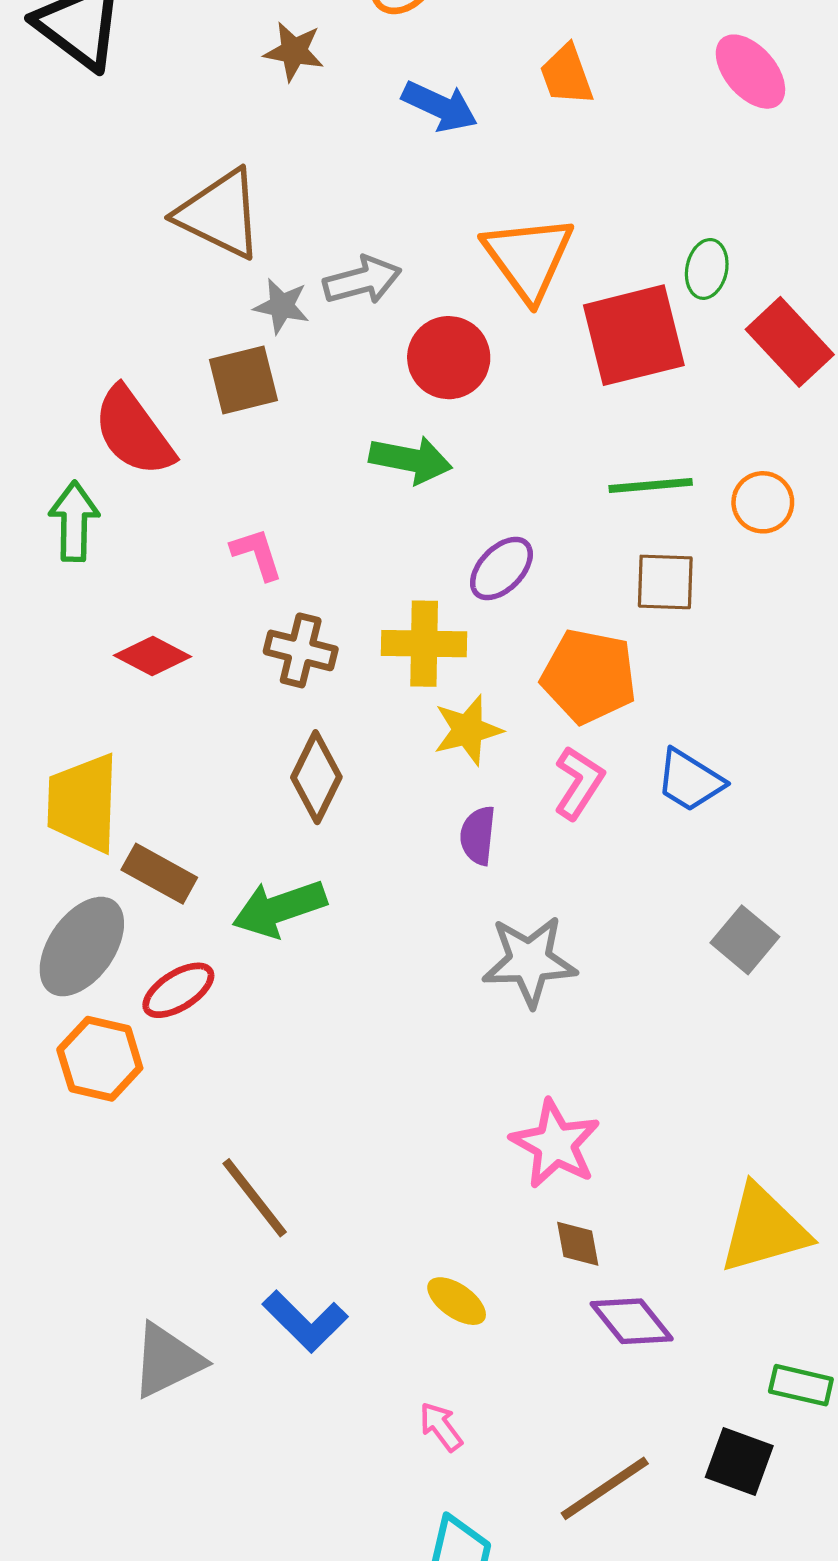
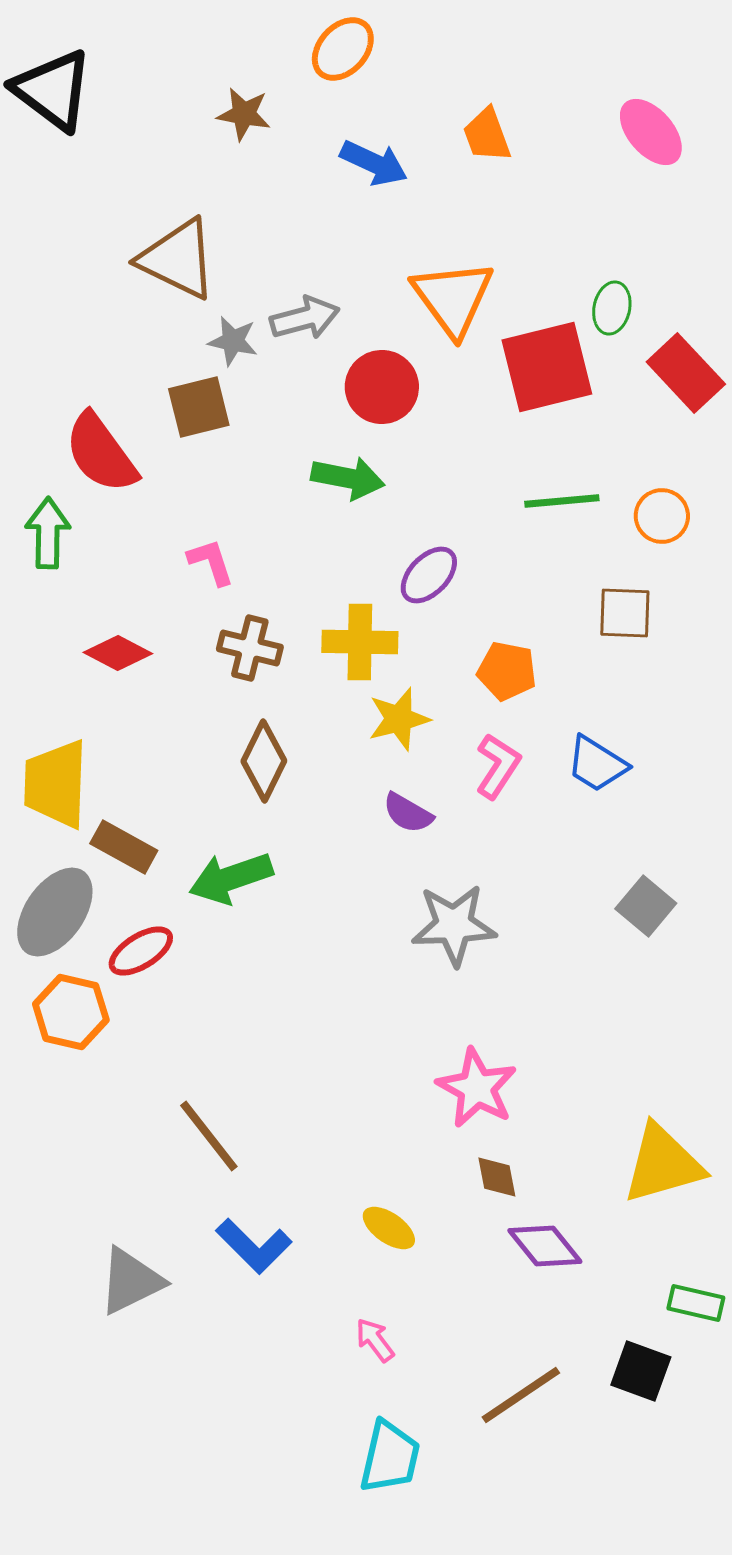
brown square: (665, 582) -> (625, 613), moved
orange pentagon: (589, 676) -> (507, 671), size x0.7
purple semicircle: (478, 835) -> (408, 813), turned -66

